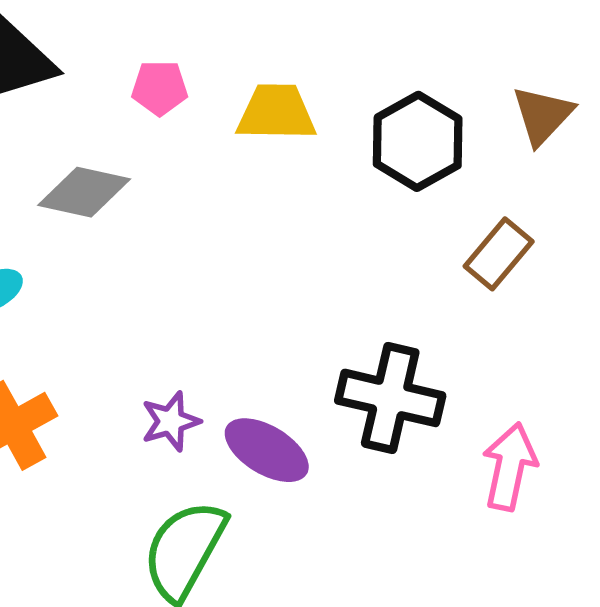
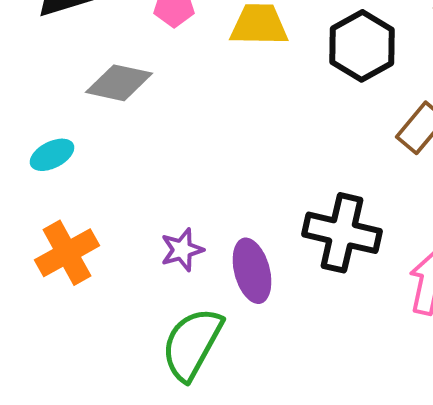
purple ellipse: (267, 450) -> (252, 271), turned 44

